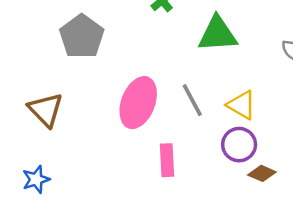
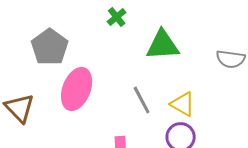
pink ellipse: (138, 103) -> (77, 89), moved

